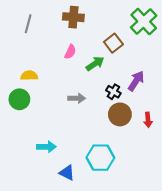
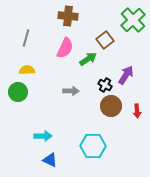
gray line: (28, 24) -> (26, 38), moved
pink semicircle: (70, 52) -> (65, 48), size x1.5
blue triangle: (67, 173) -> (50, 160), moved

